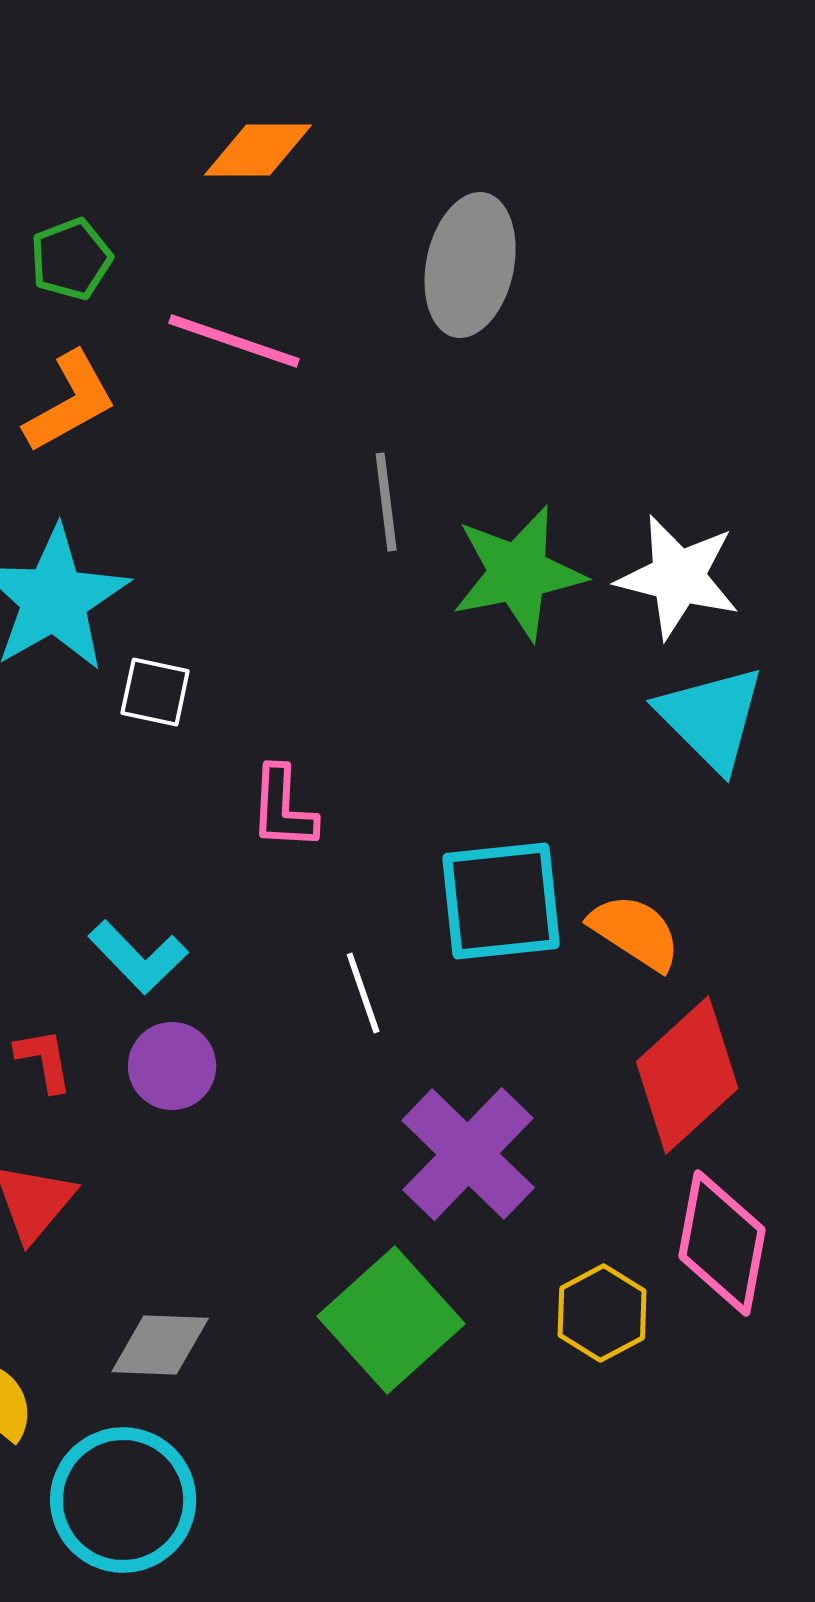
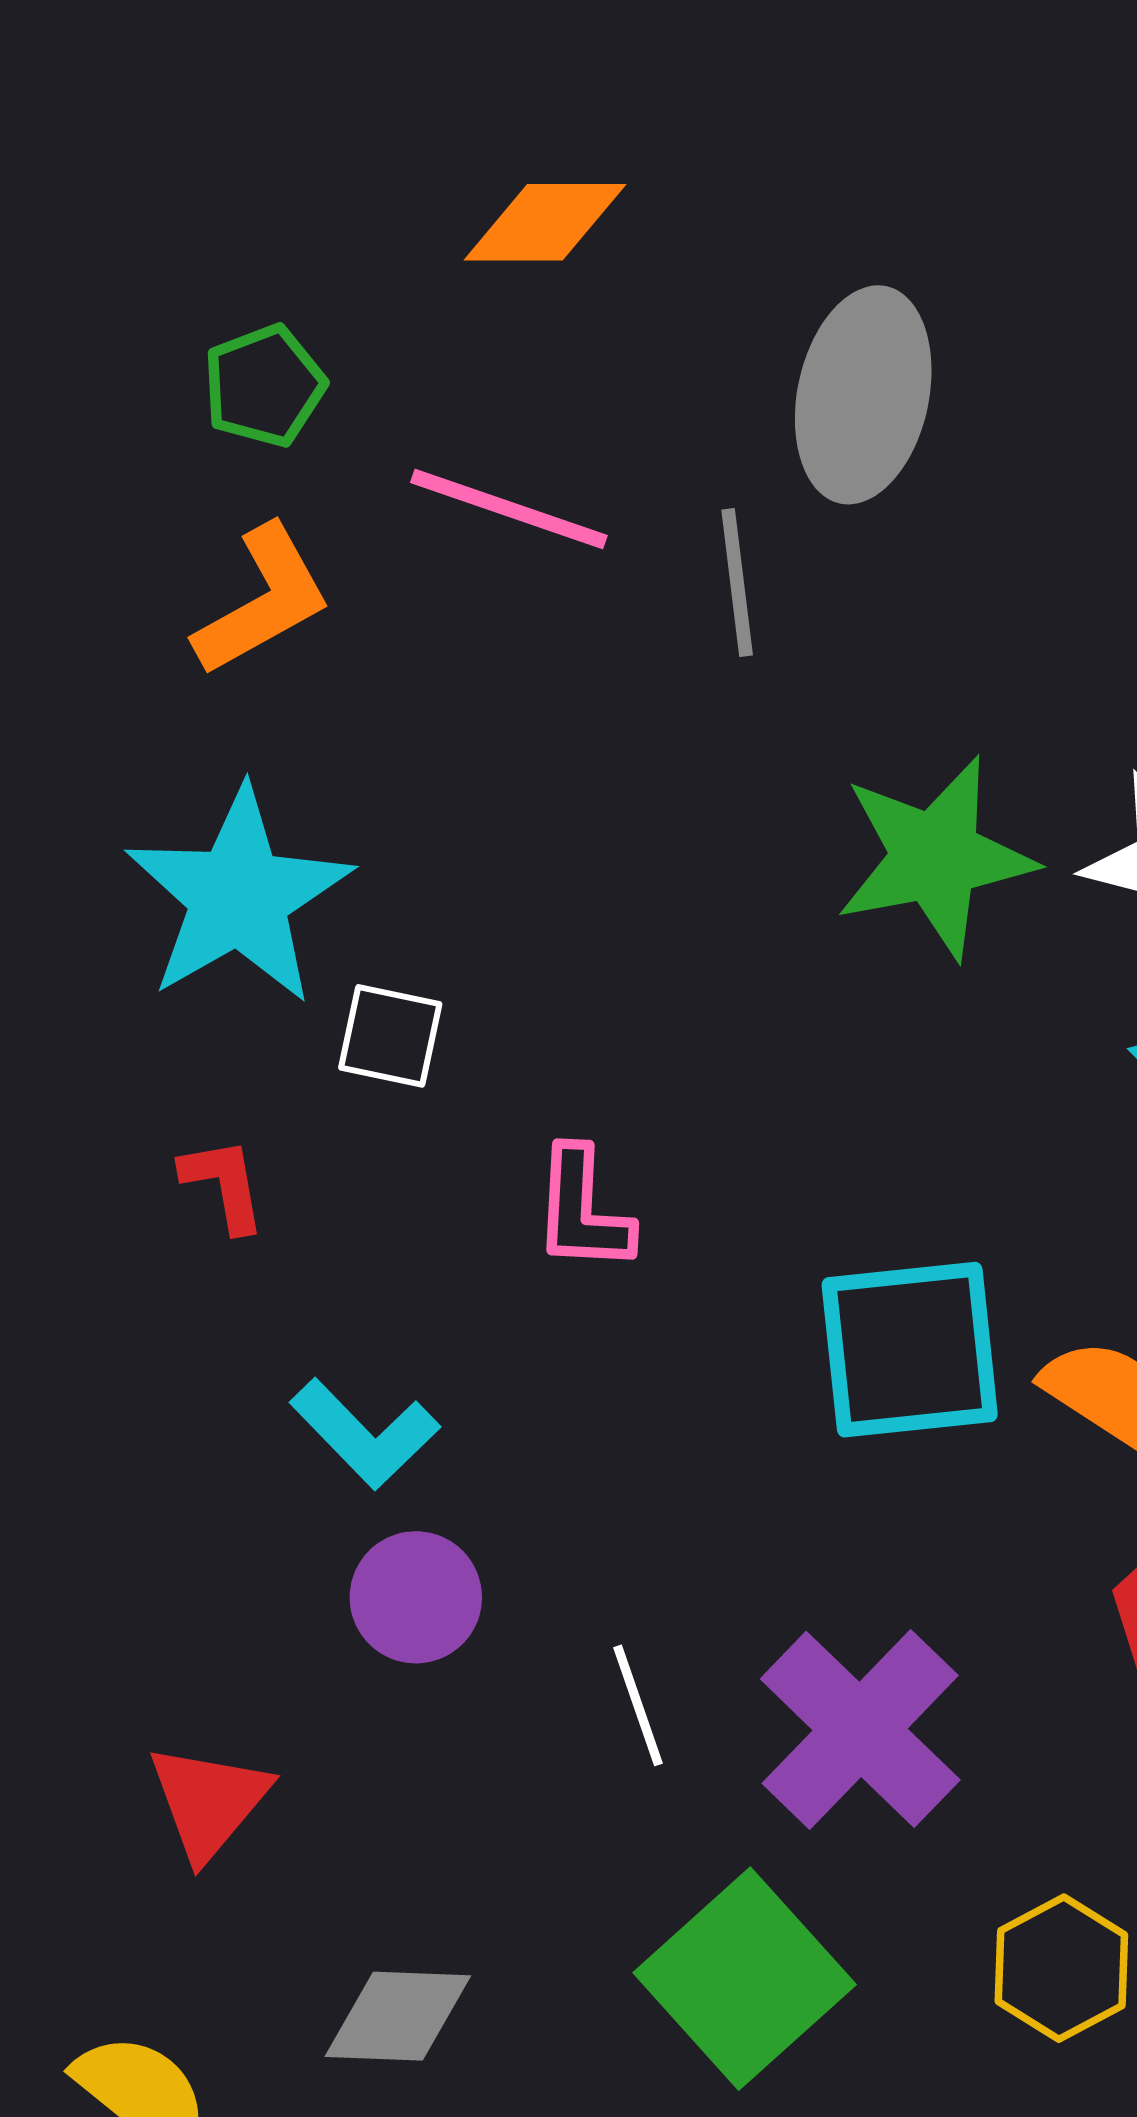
gray line: (386, 502) -> (737, 583), moved
white line: (363, 993) -> (638, 1705), moved
red L-shape: (44, 1060) -> (224, 1184), moved

